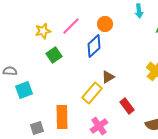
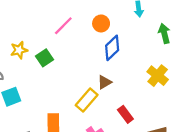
yellow star: (43, 31) -> (19, 50), moved
blue diamond: (94, 46) -> (112, 48), moved

